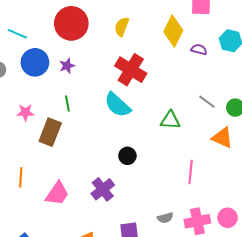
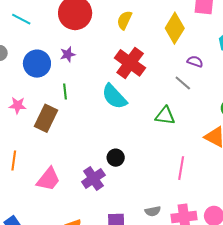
purple semicircle: (199, 49) -> (195, 61), moved
blue circle: (35, 62) -> (37, 64), moved
gray line: (207, 102) -> (183, 83), moved
pink star: (25, 112) -> (18, 105), moved
black circle: (127, 156) -> (116, 158), moved

